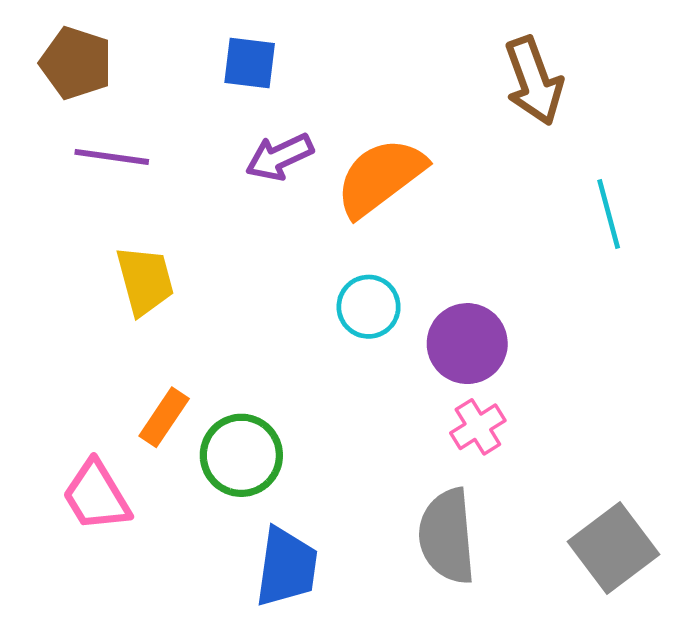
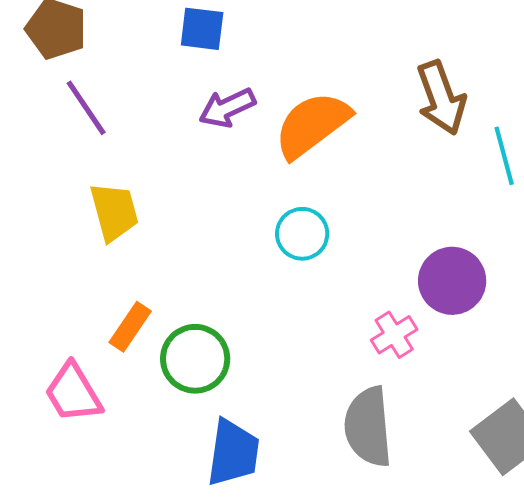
brown arrow: (534, 81) -> (441, 98), moved
purple line: (112, 157) -> (86, 108), turned 48
purple circle: (467, 344) -> (452, 281), moved

